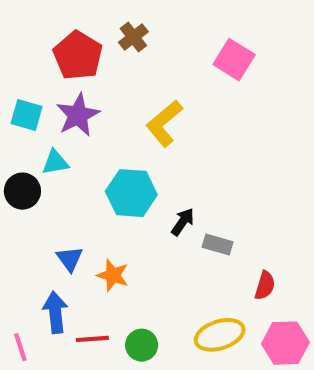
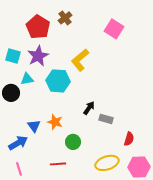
cyan hexagon: (131, 193) -> (58, 81), moved
orange star: (113, 275) -> (55, 122), moved
blue arrow: (55, 312) -> (18, 143), moved, turned 66
red line: (92, 339) -> (58, 164), moved
green circle: (142, 345) -> (73, 142), moved
pink line: (20, 347) -> (19, 169), moved

